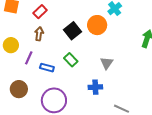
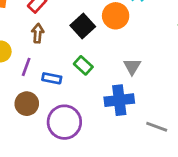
blue cross: (95, 87) -> (119, 100), size x1.5
brown circle: (19, 89) -> (27, 104), moved

